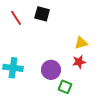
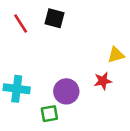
yellow triangle: (81, 43) -> (116, 55), moved
green square: (65, 87) -> (49, 114), moved, turned -32

